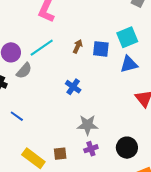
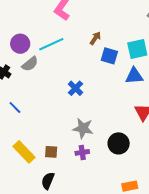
brown arrow: (78, 46) -> (95, 38), moved
black circle: (127, 148) -> (119, 143), moved

